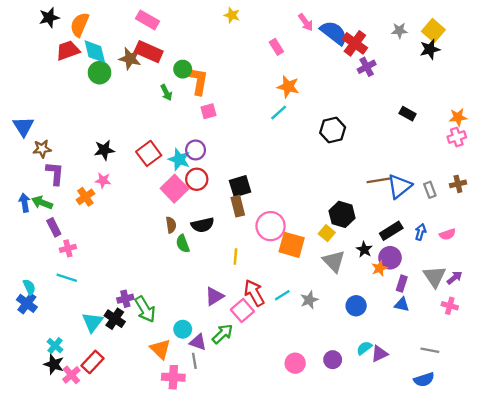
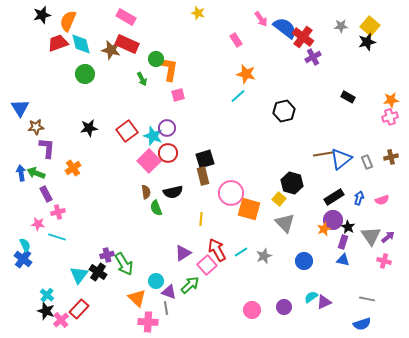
green circle: (100, 73) -> (85, 74), moved
pink star: (103, 180) -> (38, 224), moved
black star: (364, 250) -> (348, 227), moved

